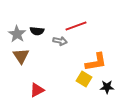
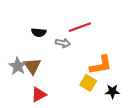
gray star: (17, 34) -> (18, 66), moved
brown triangle: (21, 56) -> (32, 66), moved

